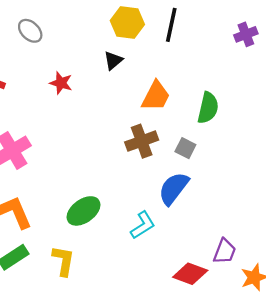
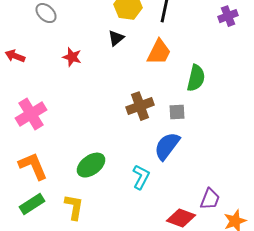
orange trapezoid: (156, 96) -> (159, 52), moved
gray square: (185, 148) -> (177, 112), turned -30
cyan L-shape: (143, 225) -> (141, 177), turned -30

